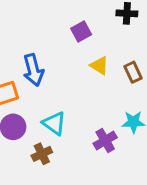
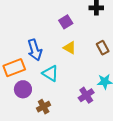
yellow triangle: (99, 66) -> (70, 48), moved
cyan triangle: (54, 123) -> (50, 73), moved

